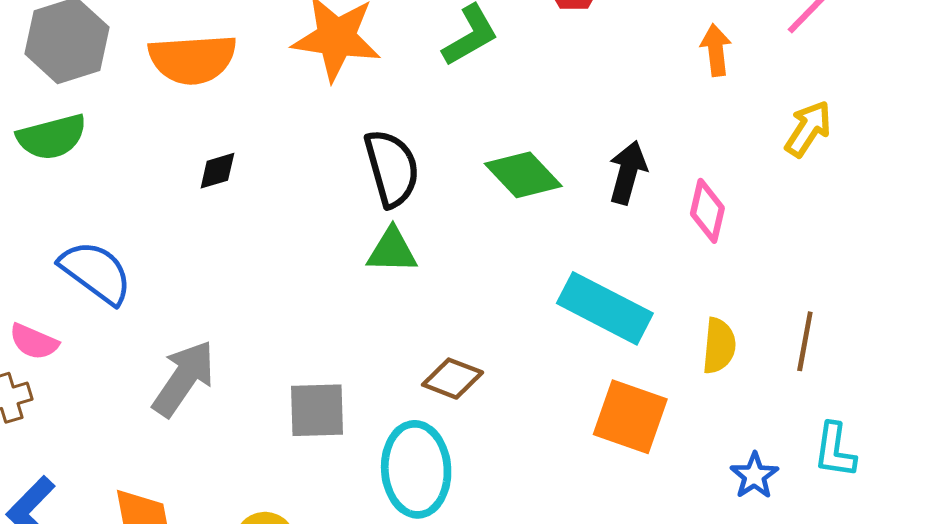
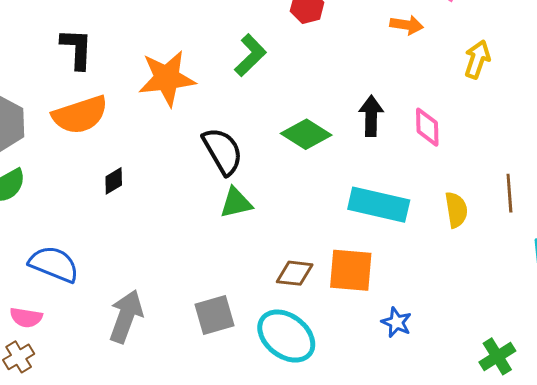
orange arrow: (716, 50) -> (407, 25), turned 120
orange square: (630, 417) -> (351, 270), moved
cyan ellipse: (416, 469) -> (286, 336), turned -34
blue star: (754, 476) -> (396, 322), moved

